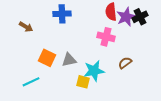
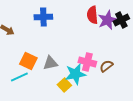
pink cross: (106, 37) -> (87, 62), moved
cyan line: (31, 82) -> (19, 77), moved
yellow square: (83, 82) -> (64, 85), turned 32

